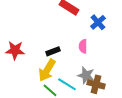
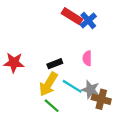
blue cross: (98, 22) -> (88, 20), moved
cyan line: (67, 84) -> (72, 86), moved

